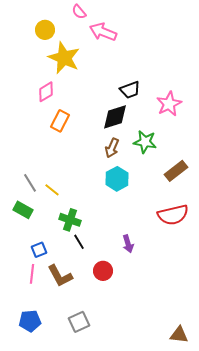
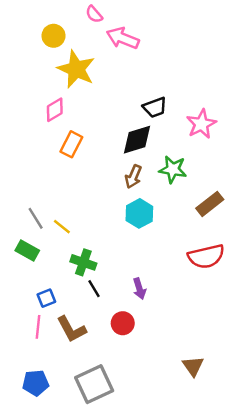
purple arrow: (128, 244) -> (139, 289), moved
gray square: (79, 322) -> (94, 384), size x1.5
brown triangle: (179, 335) -> (193, 366), moved, turned 48

